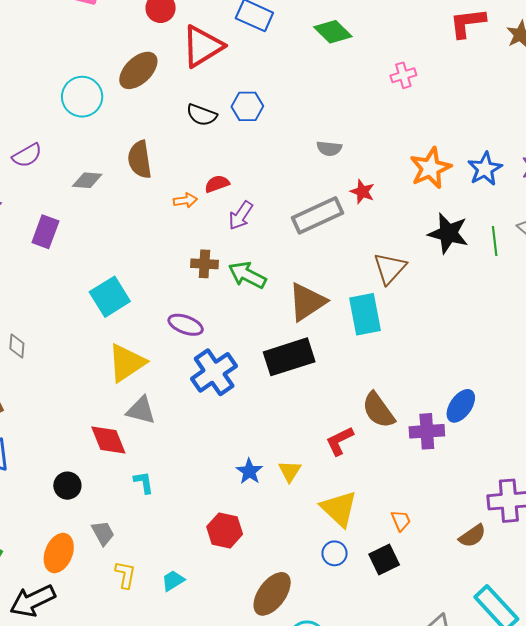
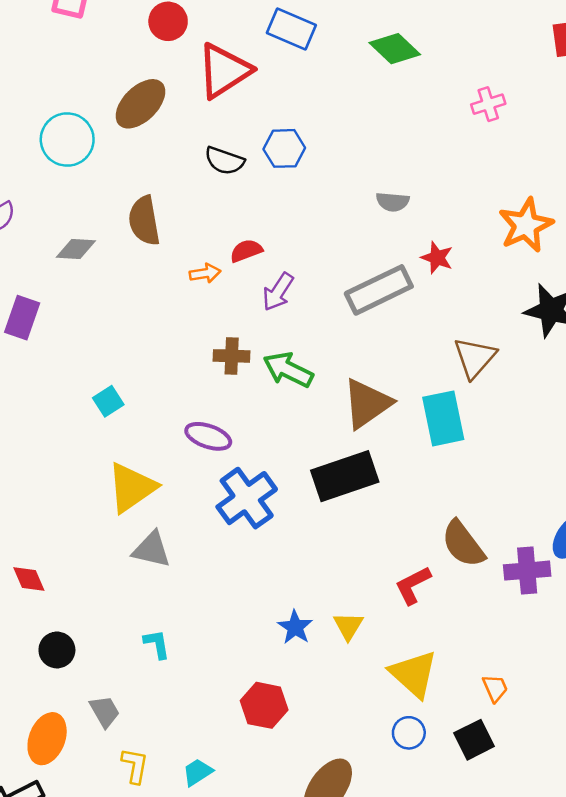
cyan square: (110, 297) -> (108, 401), size x0.6
red diamond: (108, 440) -> (29, 579), moved, size x0.7

